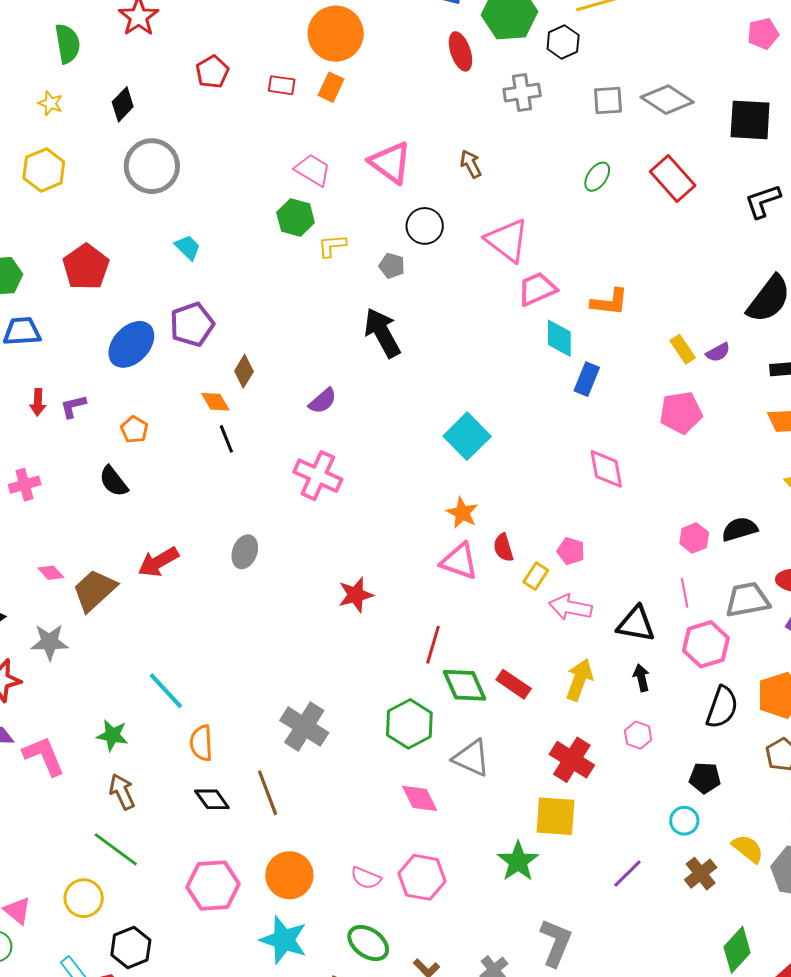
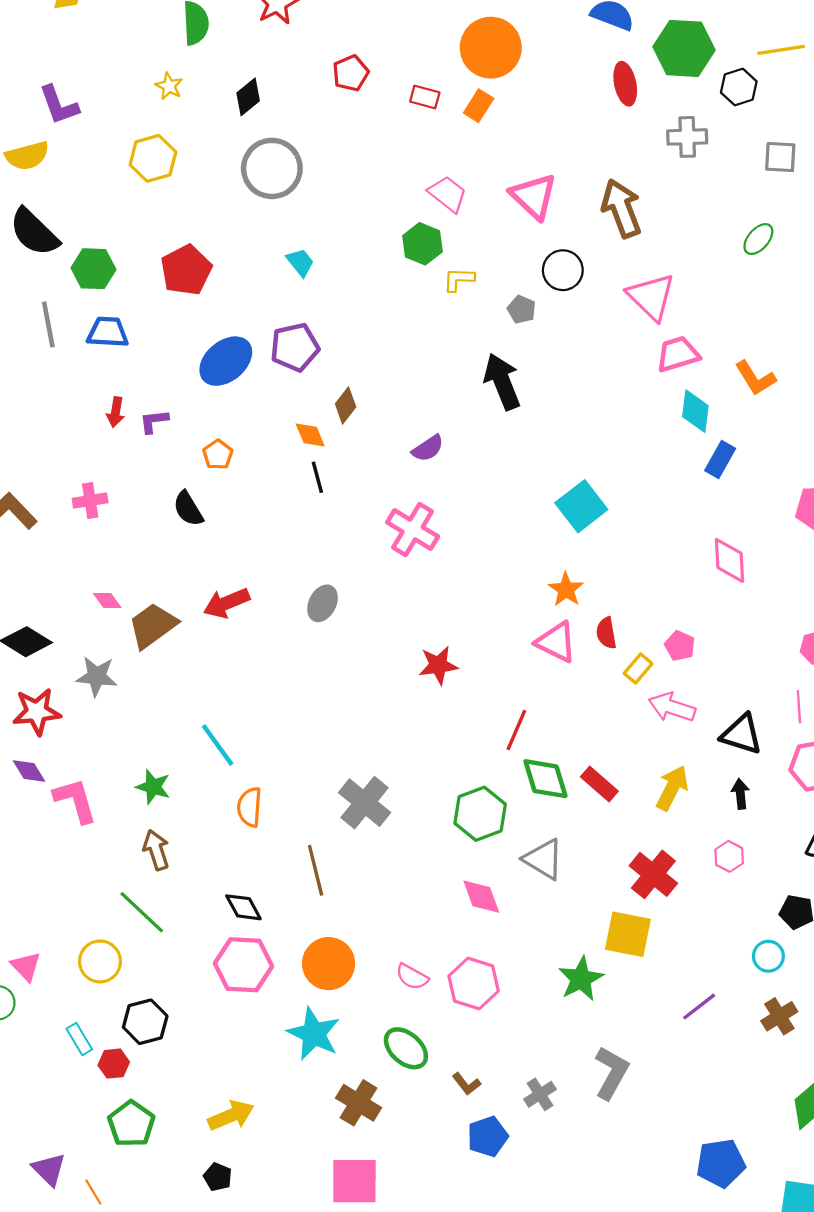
brown arrow: (471, 164) -> (622, 208), size x1.8
orange L-shape: (610, 302) -> (755, 378), turned 45
black diamond: (212, 799) -> (243, 907), moved

